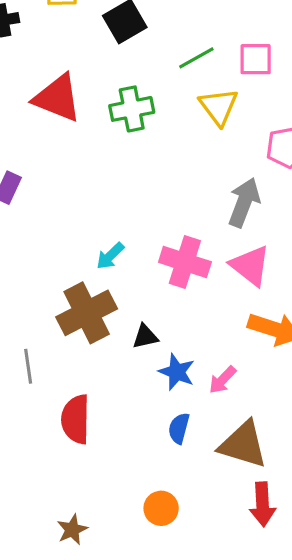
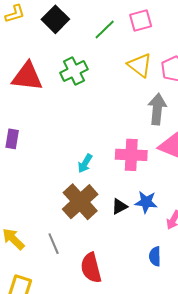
yellow triangle: (219, 107) -> (140, 65), moved
blue star: (177, 372) -> (146, 202), moved

